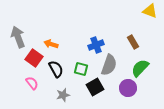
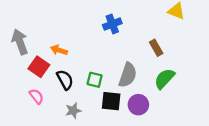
blue cross: (96, 45) -> (112, 24), moved
black square: (95, 87) -> (111, 101), turned 36
purple circle: (128, 88) -> (138, 105), moved

